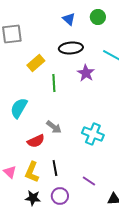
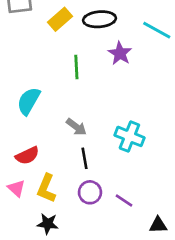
yellow rectangle: (36, 63) -> (60, 19), moved
red semicircle: (36, 141) -> (27, 156), moved
black line: (55, 168) -> (85, 158), moved
purple circle: (60, 196) -> (90, 192), moved

